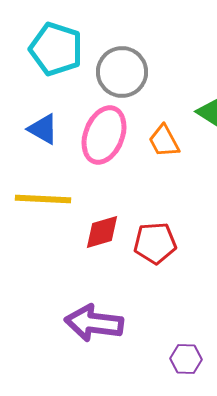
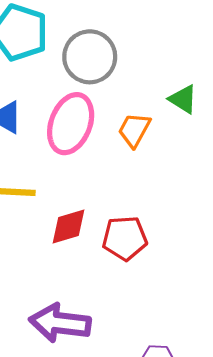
orange trapezoid: (164, 141) -> (134, 130), turned 57

